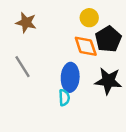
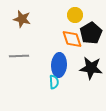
gray line: (22, 67) -> (19, 56), turned -60

